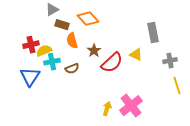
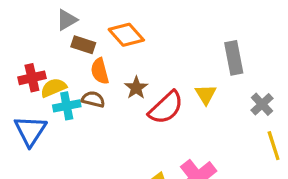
yellow triangle: (136, 55) -> (206, 94), turned 32
gray cross: (170, 61) -> (262, 104), turned -32
brown semicircle: (72, 69) -> (93, 99), moved, turned -144

